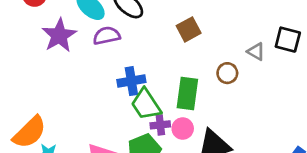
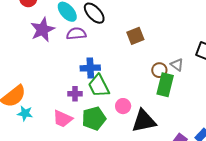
gray triangle: (256, 51) -> (177, 65), moved
green rectangle: (187, 94) -> (165, 85), moved
purple cross: (160, 125) -> (75, 94), moved

